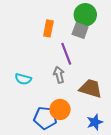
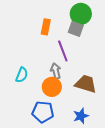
cyan semicircle: (23, 79) -> (22, 75), turned -84
orange circle: (60, 109) -> (52, 87), moved
blue star: (95, 122) -> (81, 116), moved

